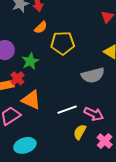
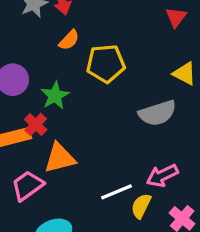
orange triangle: (31, 100) -> (60, 158), turned -35
white line: (67, 110) -> (116, 192), moved
pink arrow: (94, 114) -> (162, 176), turned 132

